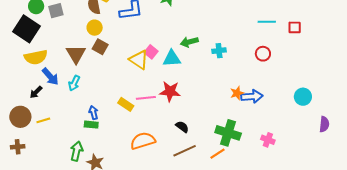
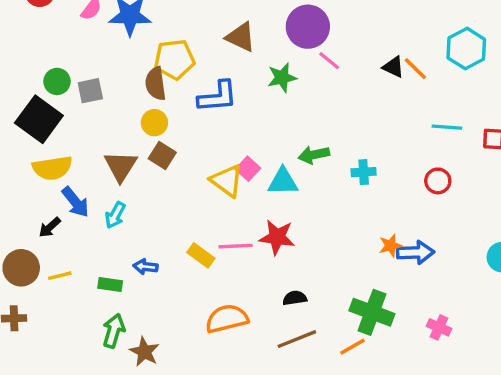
blue arrow: (93, 113) -> (146, 267), turned -72
green rectangle: (91, 125) -> (110, 285), moved
black semicircle: (182, 127) -> (295, 298), turned -48

